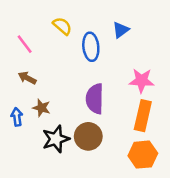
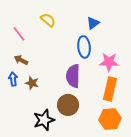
blue ellipse: (91, 47) -> (84, 47), moved
blue arrow: (17, 117) -> (13, 79), moved
black star: (56, 139) -> (44, 120), moved

